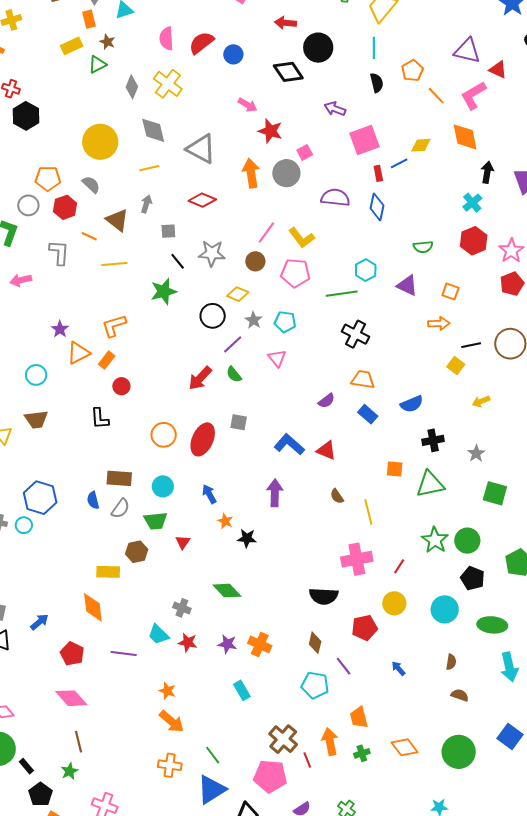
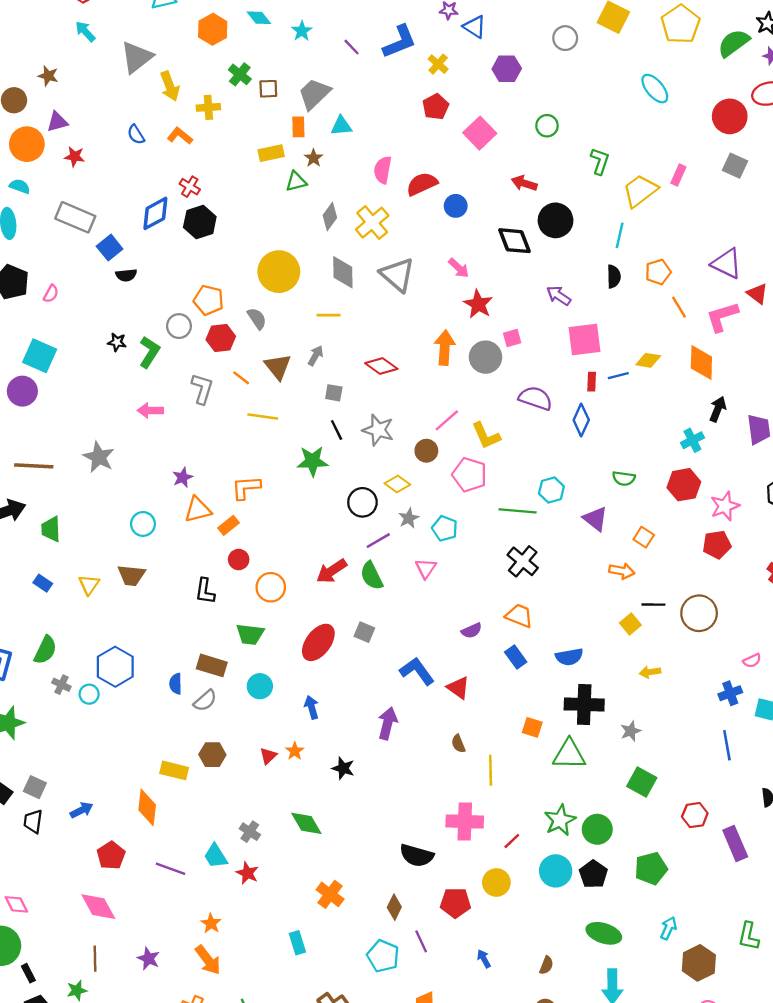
gray triangle: (201, 149) -> (397, 275), moved
green semicircle: (234, 374) -> (372, 576), size x1.4
orange circle: (164, 435) -> (271, 587), moved
black cross: (433, 440) -> (584, 704), size x1.5
green trapezoid: (156, 521) -> (250, 634), moved
orange star: (225, 521) -> (295, 751), moved
cyan circle: (445, 609) -> (556, 871), moved
purple star: (227, 644) -> (149, 959), moved

